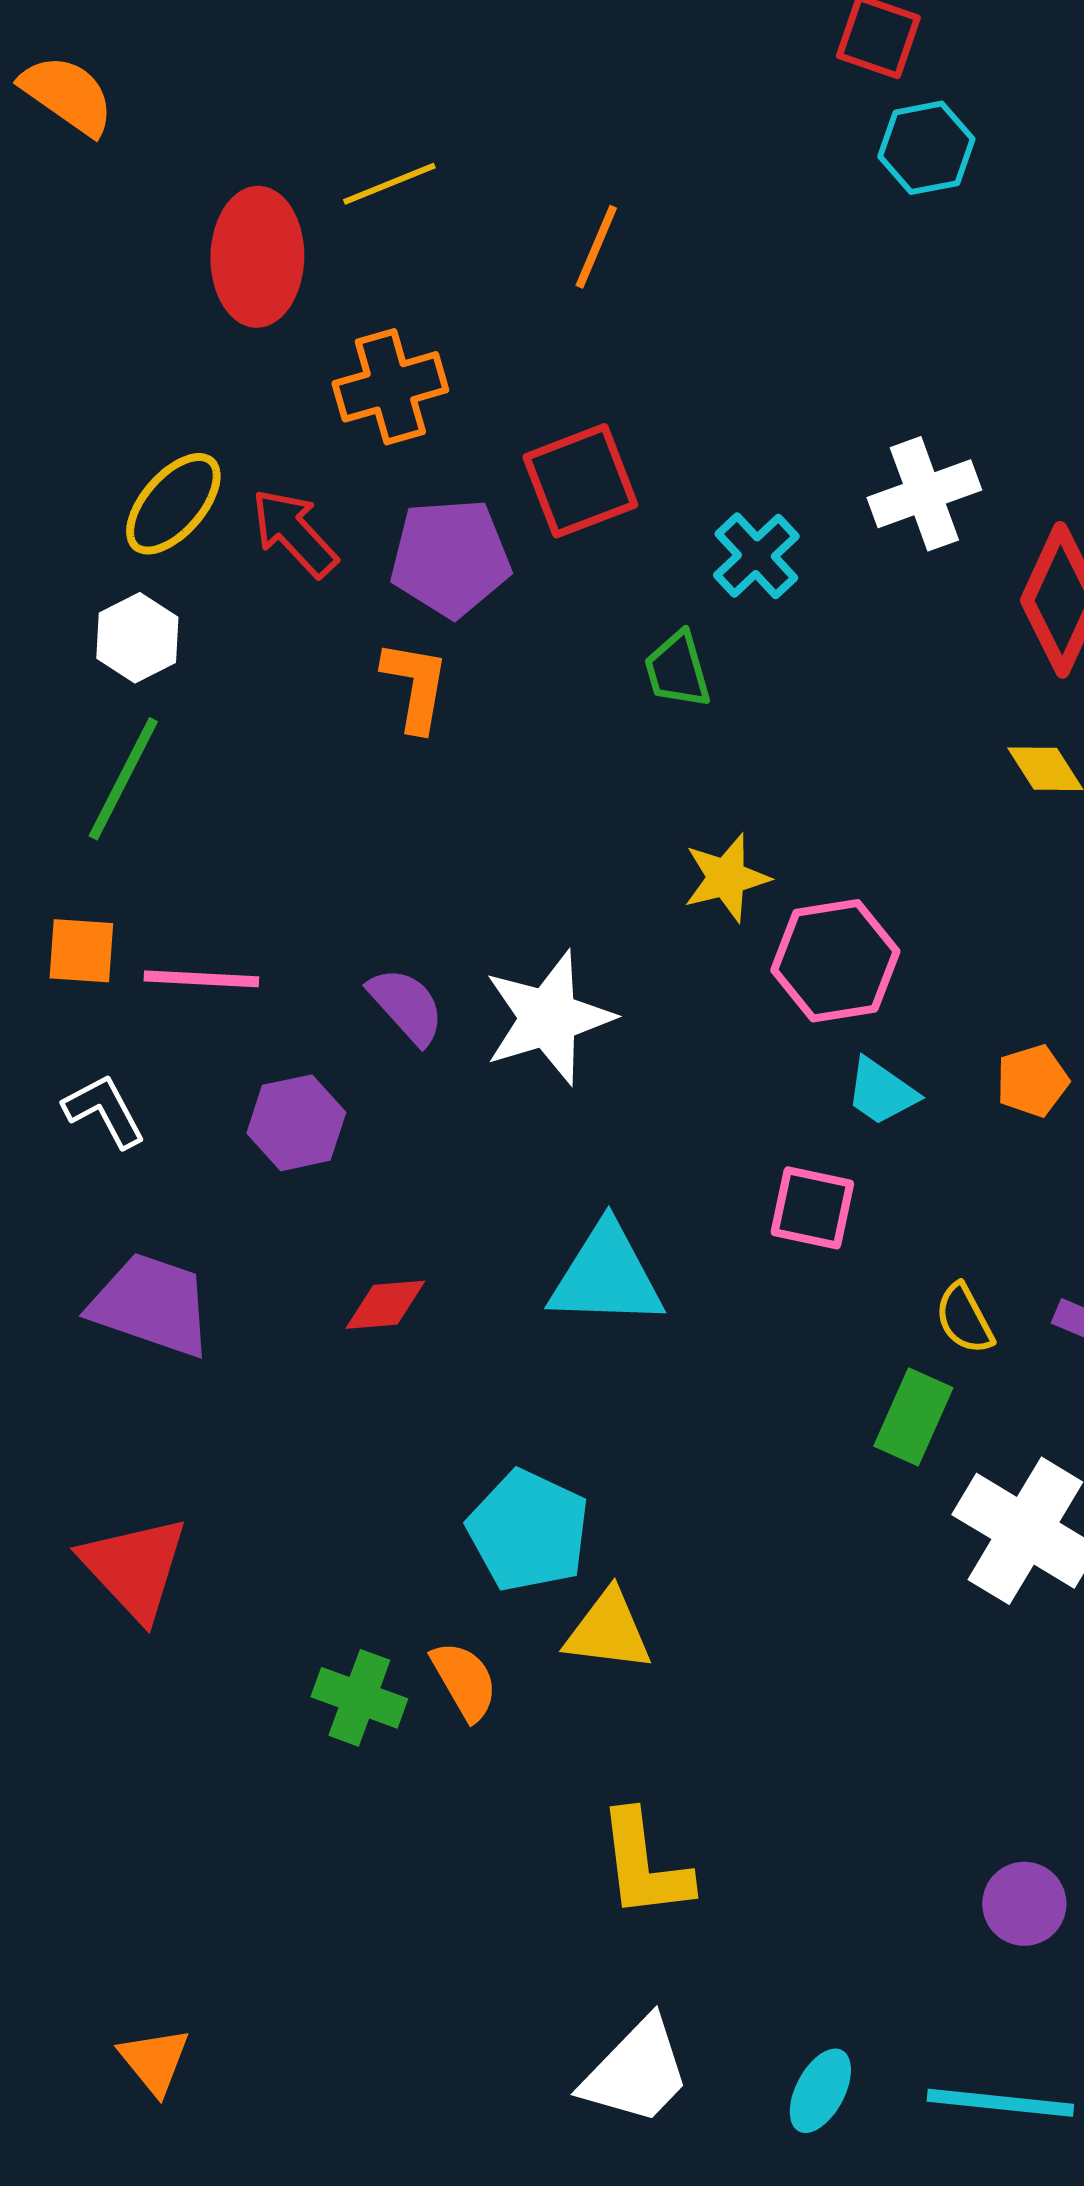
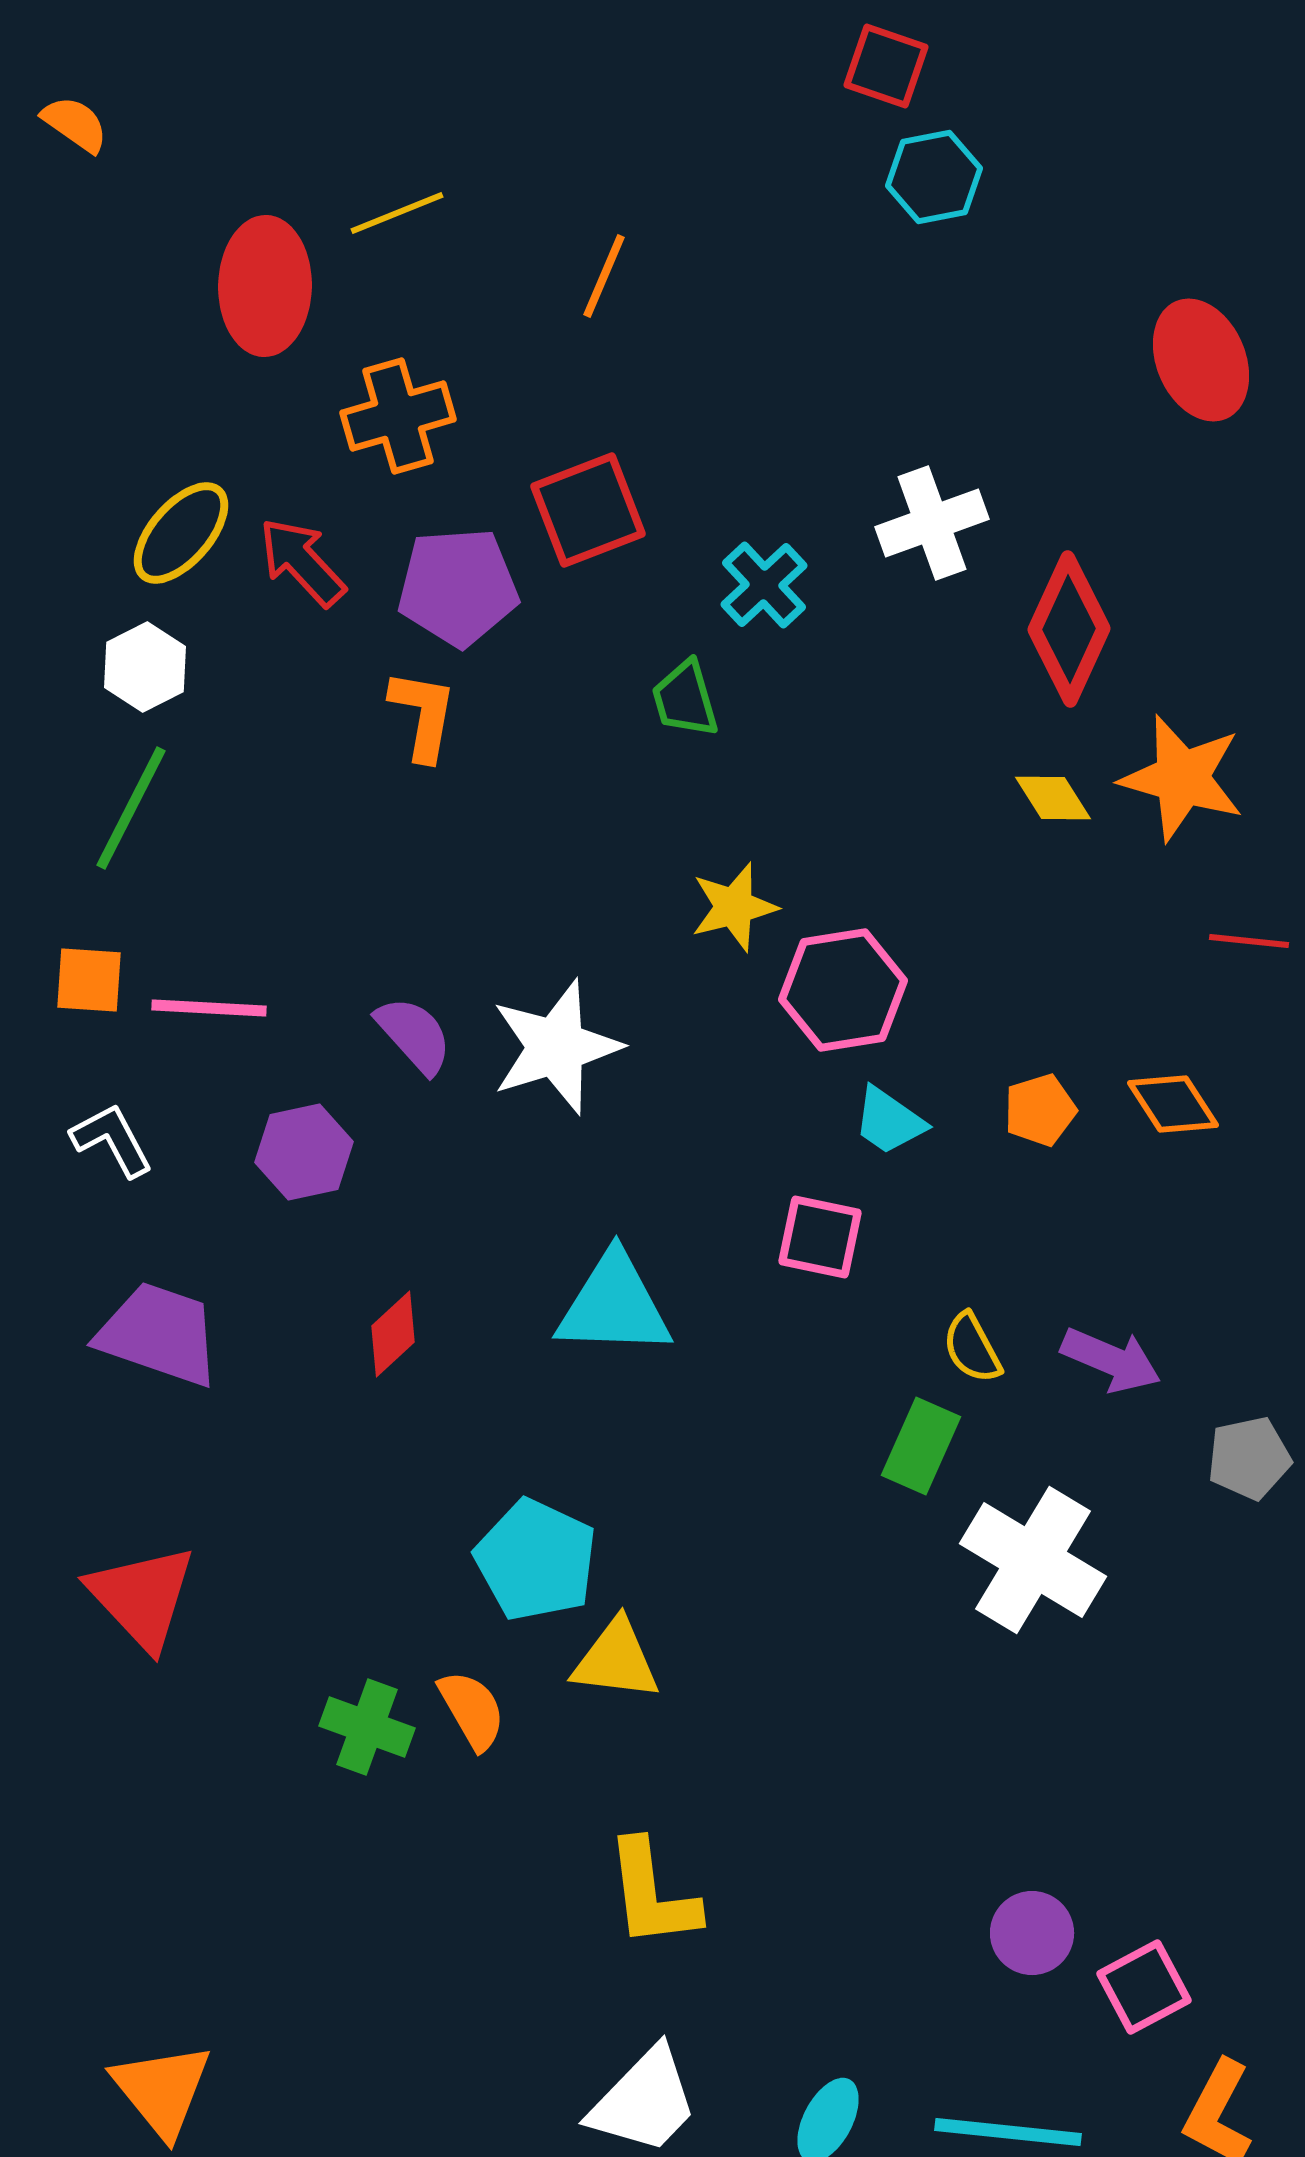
orange semicircle: (67, 95) -> (75, 124), size x0.7
red diamond: (385, 1305) -> (393, 1334), turned -38
orange triangle: (154, 2061) -> (162, 2090), size x1.4

